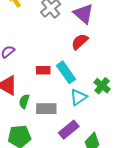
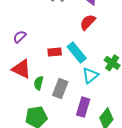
gray rectangle: (46, 109) -> (60, 88), turned -66
purple rectangle: (69, 130) -> (83, 107), turned -30

